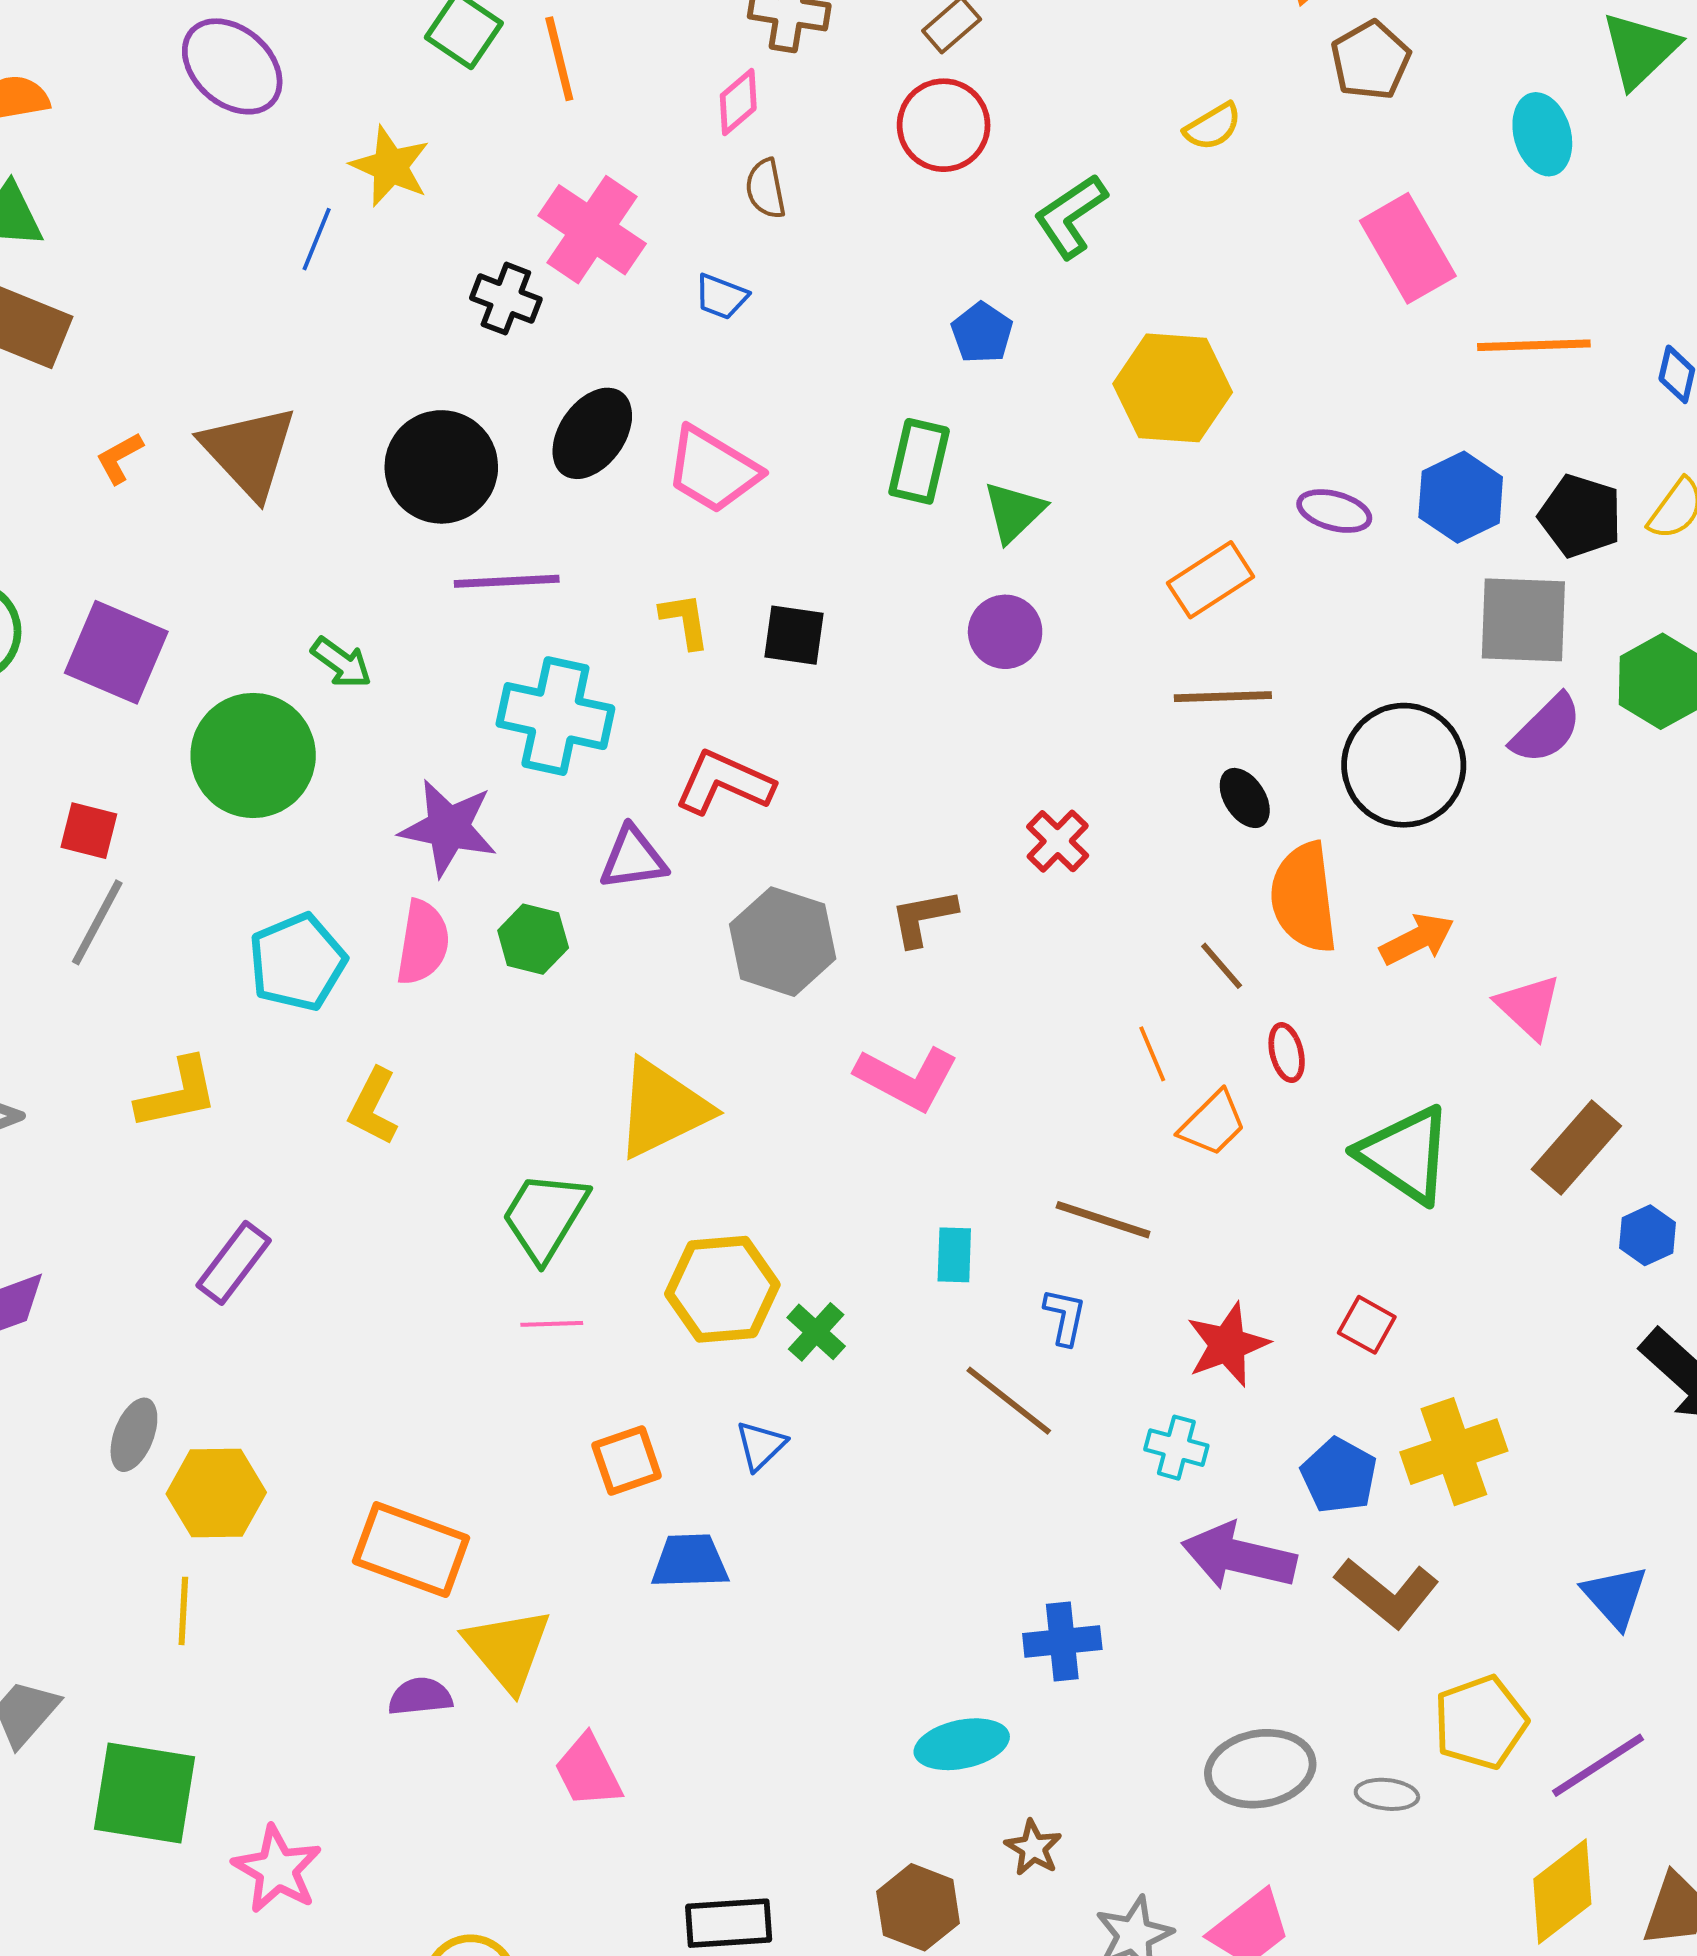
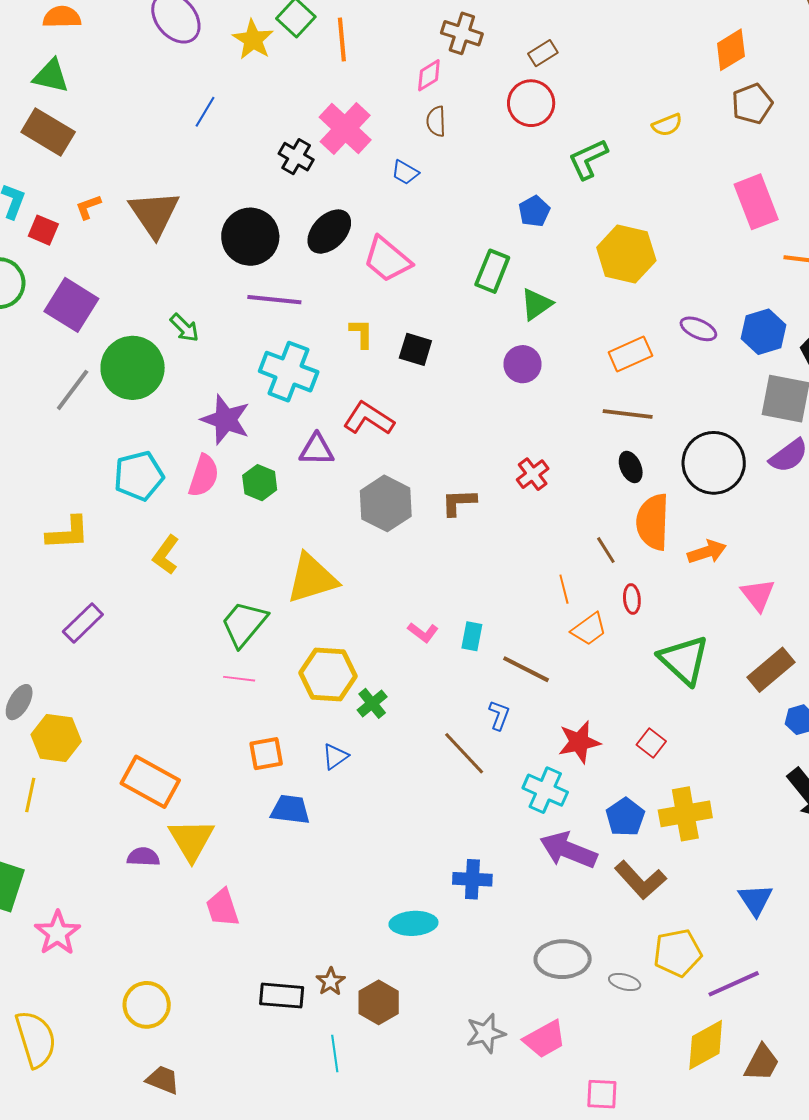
yellow star: (390, 166) -> (253, 40), moved
red square: (89, 831) -> (43, 230), moved
gray line: (97, 922) -> (73, 390), moved
pink L-shape: (907, 1078) -> (423, 632), moved, size x0.6
cyan rectangle: (954, 1255) -> (472, 636), moved
cyan cross: (1176, 1448) -> (545, 790), size x1.4
brown star: (1033, 1848) -> (331, 982), moved

